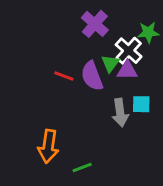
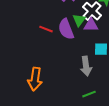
gray arrow: (120, 113) -> (86, 66), moved
green line: (82, 168) -> (89, 94), moved

